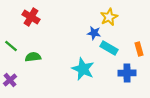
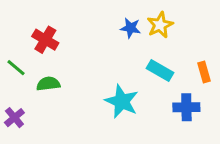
red cross: (31, 17) -> (45, 40), moved
blue star: (94, 33) -> (131, 28), moved

